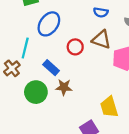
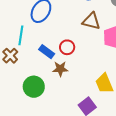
red circle: (75, 47) -> (67, 47), moved
green circle: (36, 92) -> (34, 87), moved

